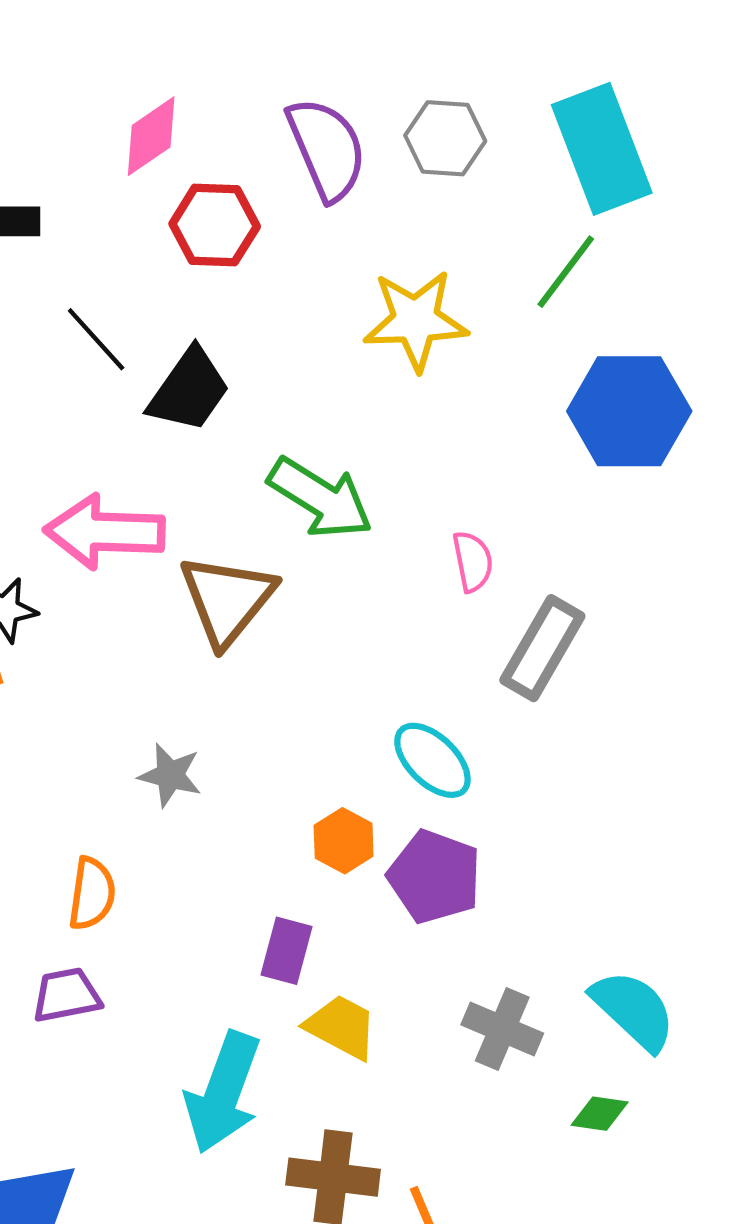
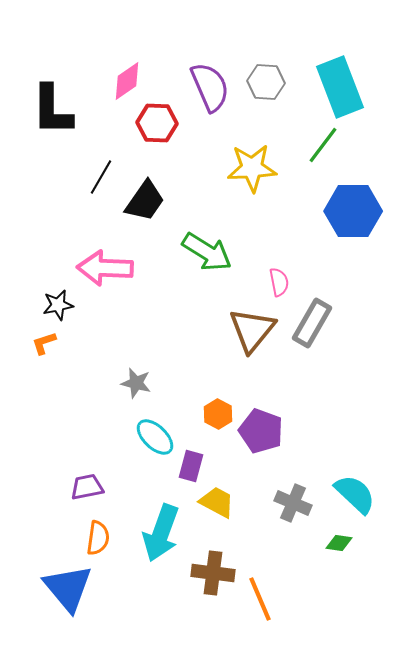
black line: (96, 339) -> (101, 177), turned 72
brown triangle: (227, 600) -> (252, 330), moved
cyan ellipse: (432, 760) -> (155, 437), moved
orange semicircle: (92, 894) -> (98, 538), moved

